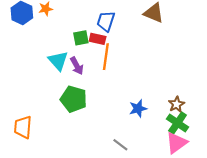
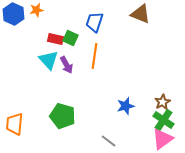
green square: (81, 38) -> (71, 38), turned 35
red rectangle: (98, 39) -> (56, 39), moved
green pentagon: (74, 99) -> (63, 116), moved

